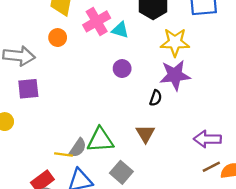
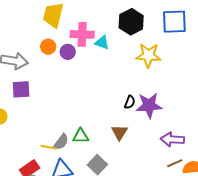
pink cross: (97, 21) -> (82, 34), turned 30
purple circle: (122, 69) -> (68, 52), moved
purple star: (175, 75) -> (149, 105), moved
green triangle: (100, 140) -> (81, 136), size x0.7

